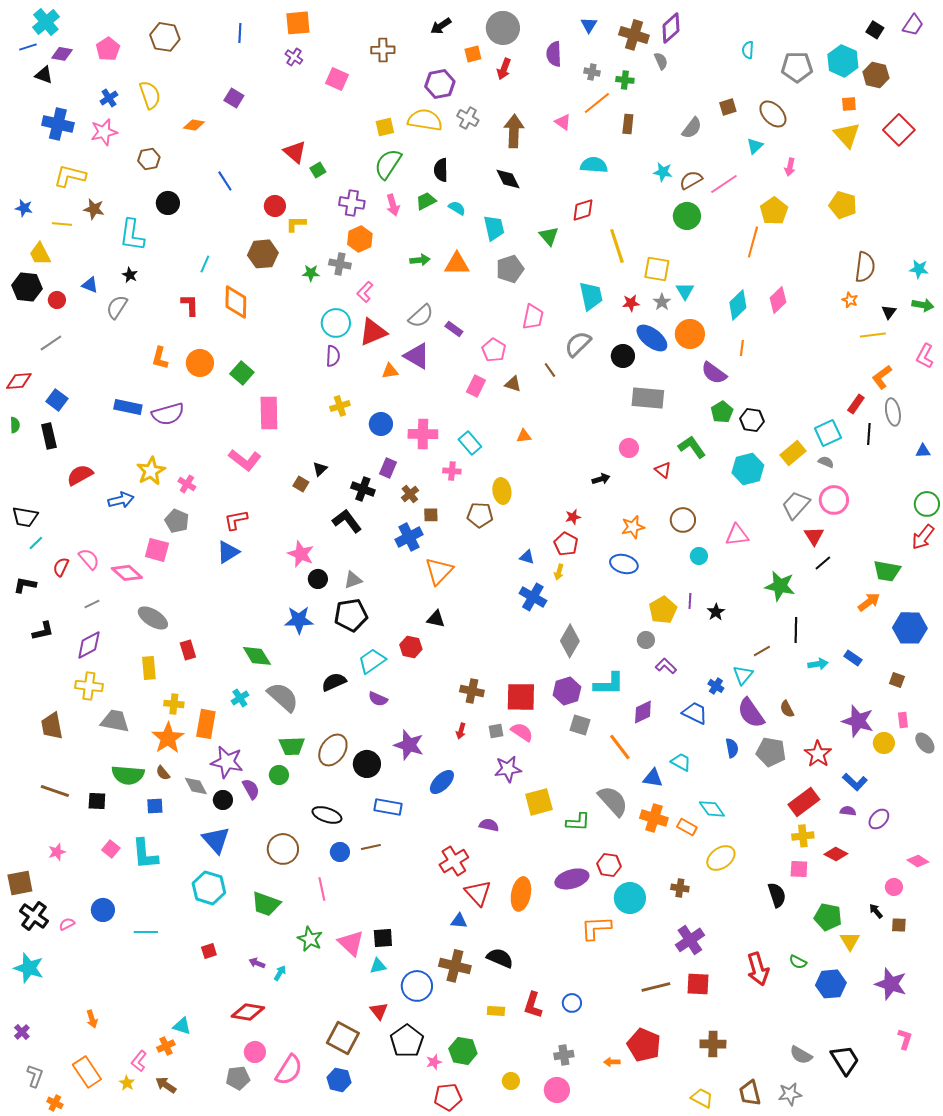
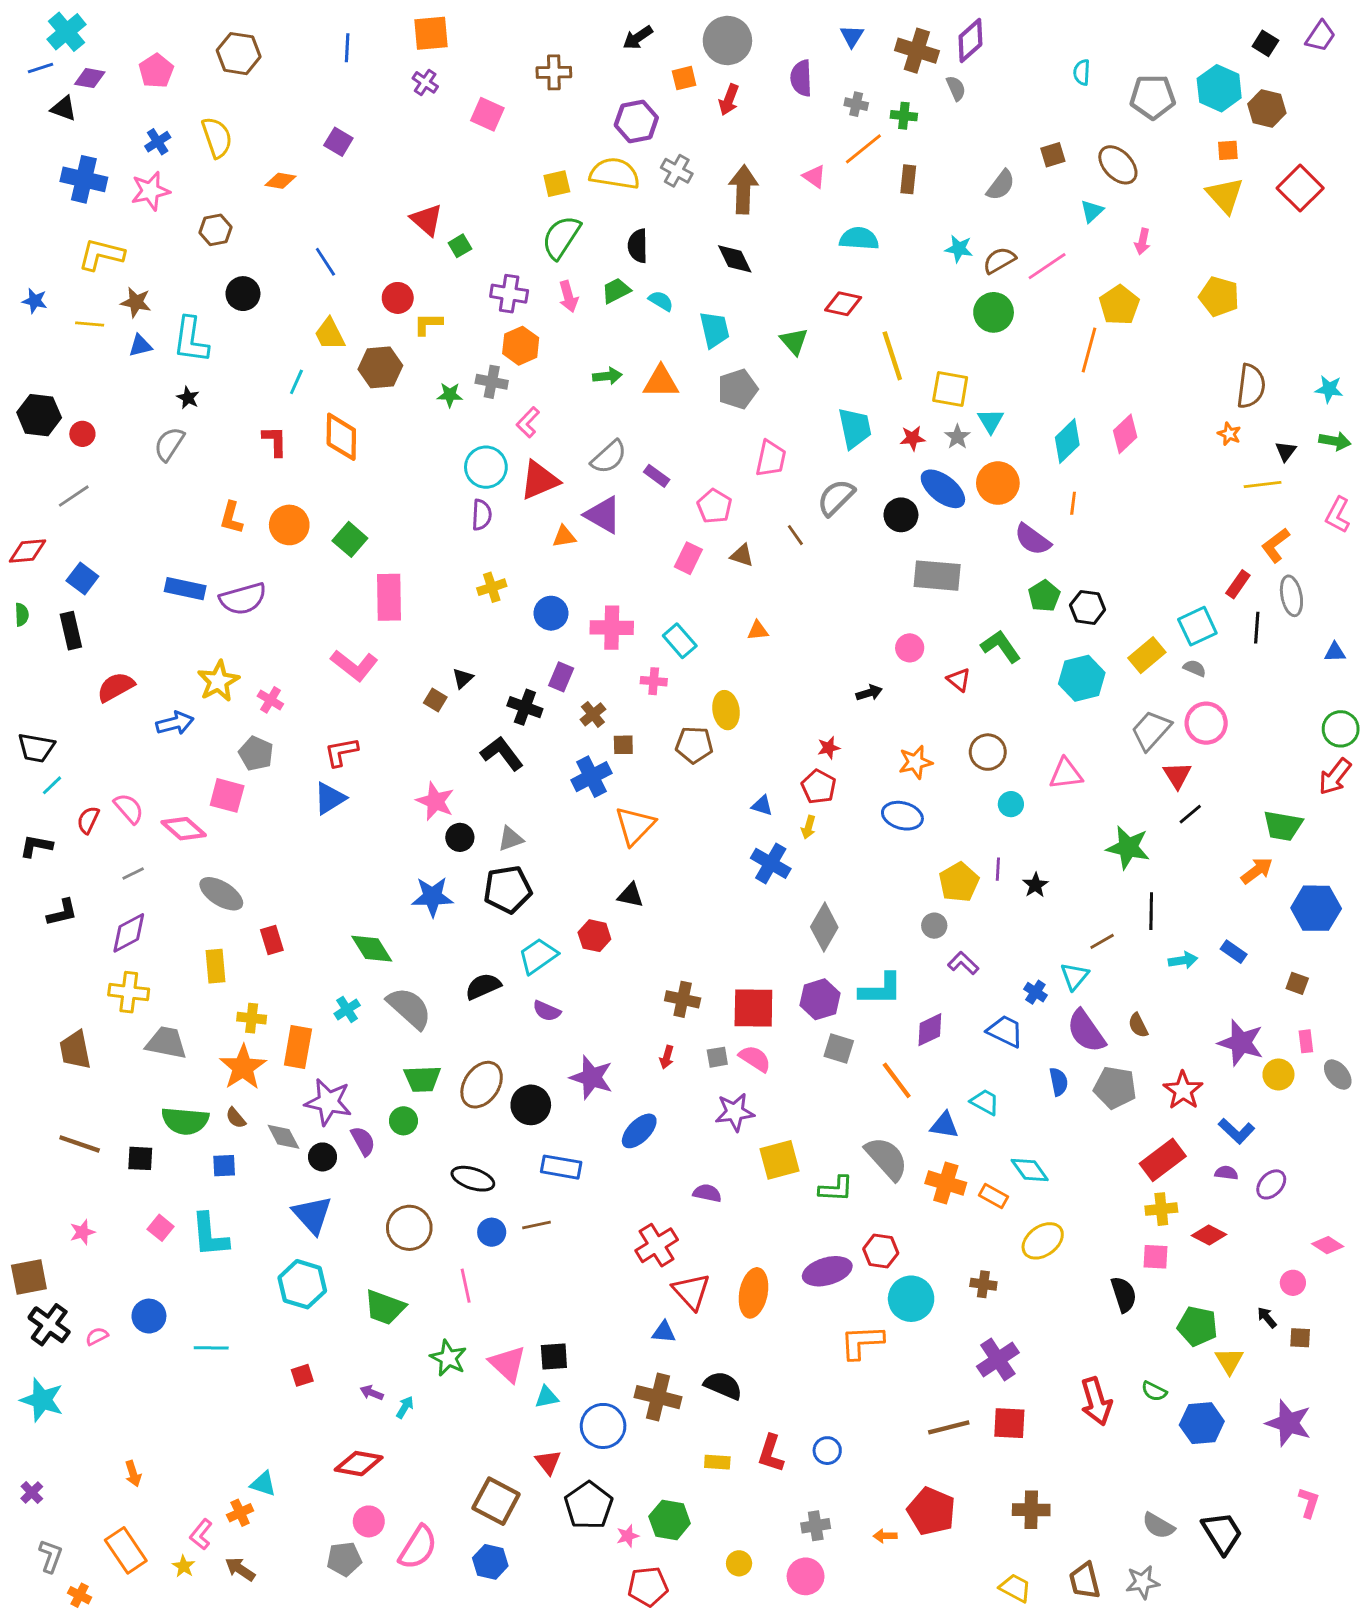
red diamond: (583, 210) -> (843, 304), turned 30
yellow trapezoid: (40, 254) -> (330, 334), moved
blue triangle: (90, 285) -> (140, 346), moved, turned -36

